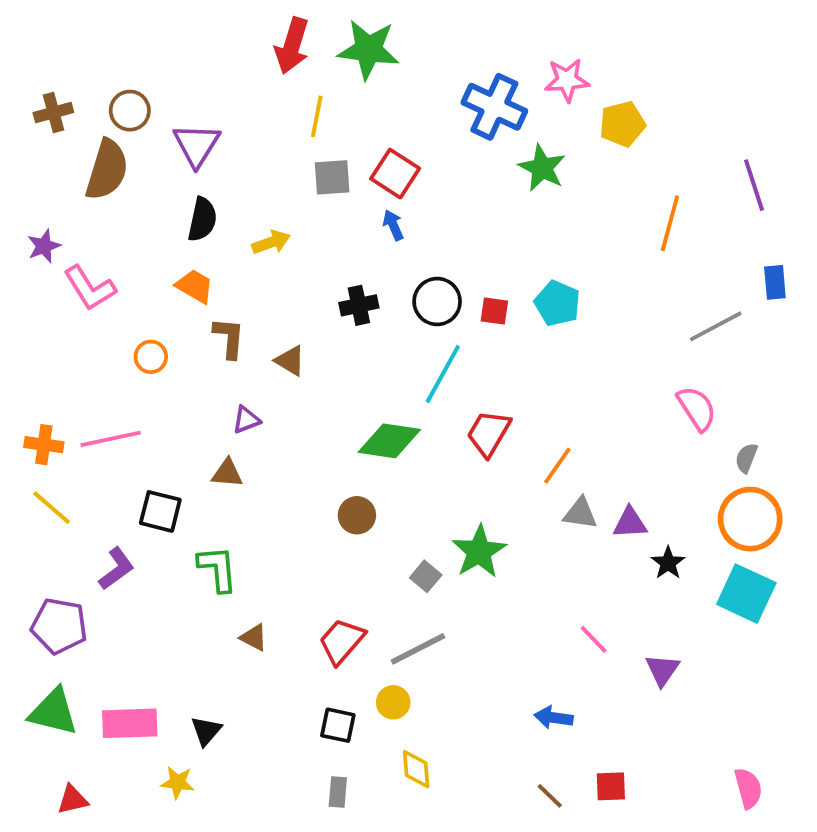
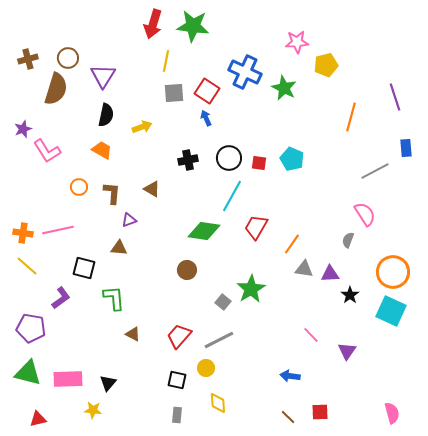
blue cross: (494, 107) -> (245, 72), moved
brown L-shape: (229, 338) -> (112, 193), moved
gray semicircle: (746, 458) -> (348, 240), moved

